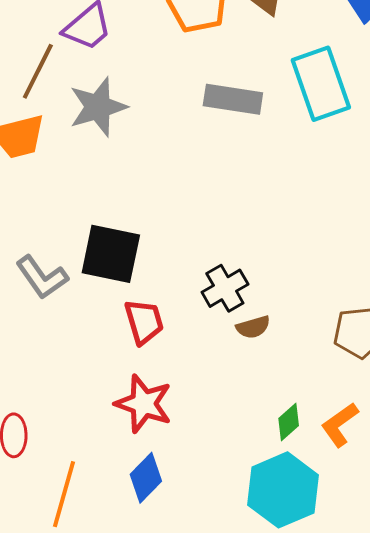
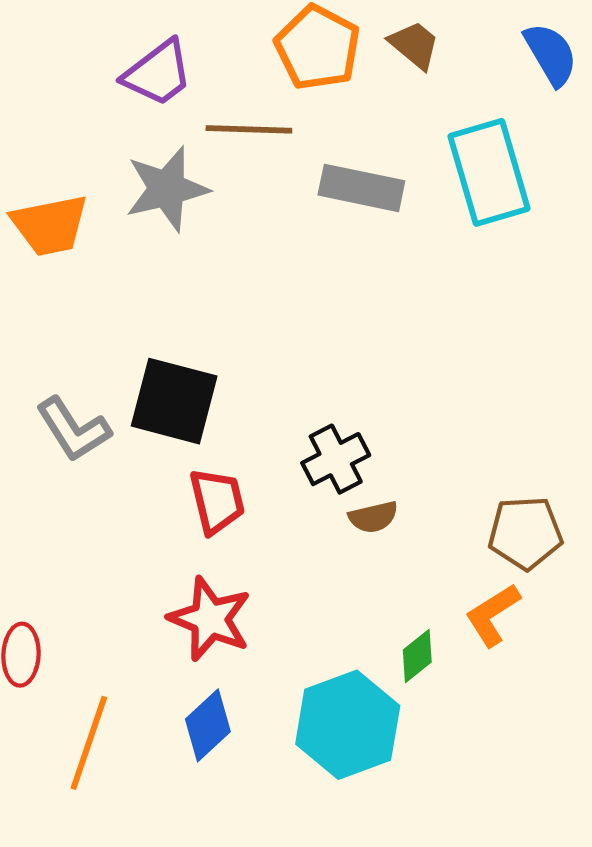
brown line: (38, 71) -> (249, 129), moved, turned 62
orange L-shape: (340, 425) -> (493, 615), moved
cyan hexagon: (283, 490) -> (348, 725), moved

